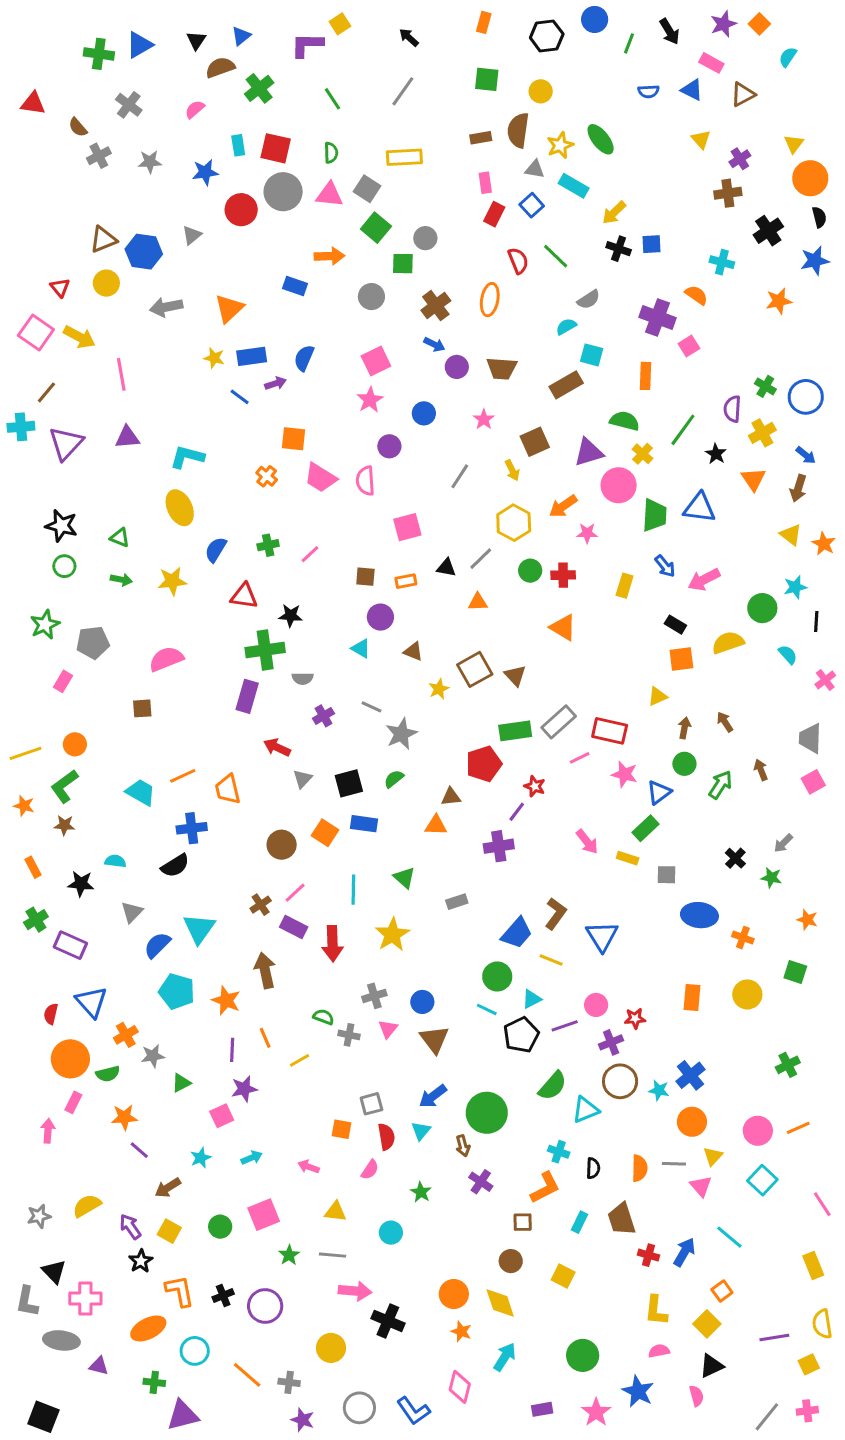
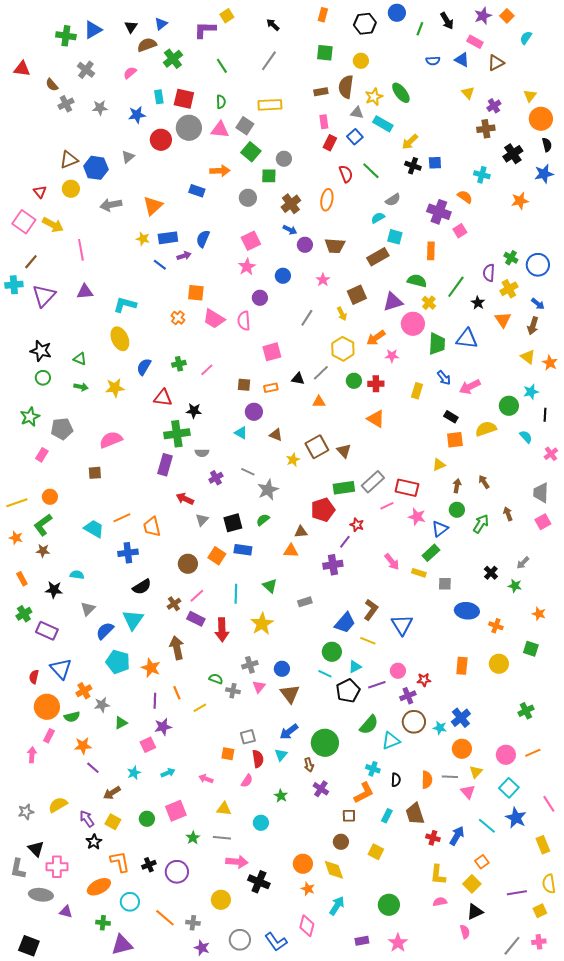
black semicircle: (175, 866) -> (142, 587), moved
blue star: (638, 1391) -> (516, 818), moved

